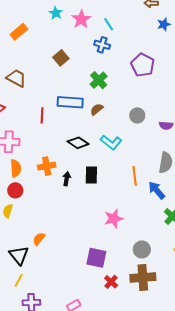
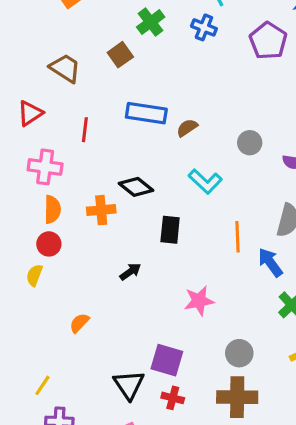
brown square: (61, 58) -> (120, 55), moved
purple pentagon: (143, 65) -> (268, 41), moved
green cross: (99, 80) -> (151, 22), moved
red line: (42, 115) -> (85, 130), moved
black diamond: (78, 143) -> (136, 187), moved
black arrow: (67, 179) -> (130, 272), moved, turned 40
black triangle: (19, 255) -> (129, 385), moved
red cross: (111, 282) -> (173, 398), moved, turned -32

